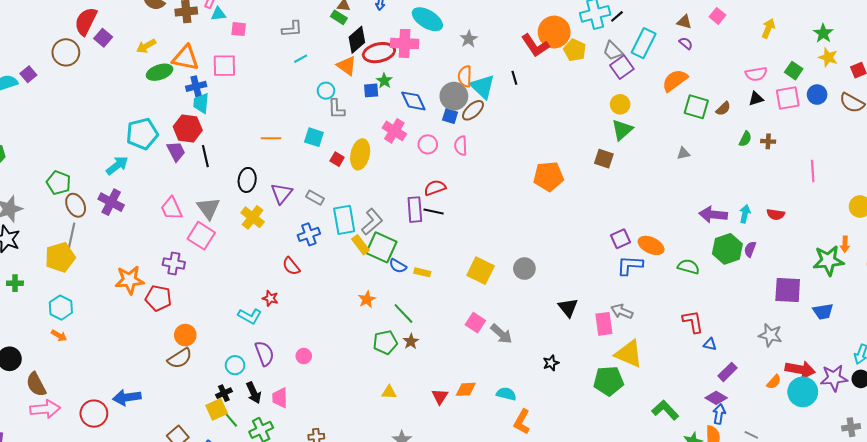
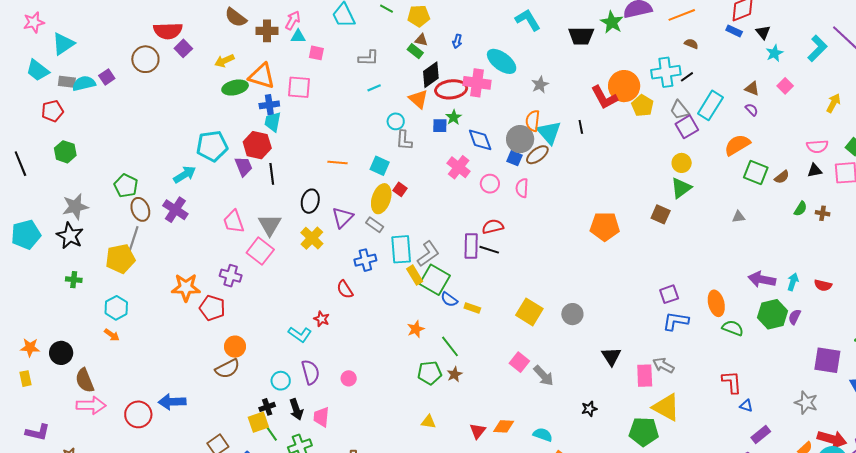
red semicircle: (86, 21) -> (168, 31), turned -124
yellow ellipse: (360, 154) -> (381, 199), moved
orange ellipse: (651, 245) -> (716, 303), moved, turned 45

